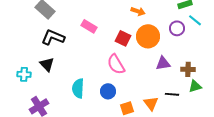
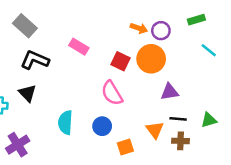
cyan line: (195, 20) -> (209, 50), moved
purple circle: (177, 28) -> (161, 31), moved
brown cross: (188, 69) -> (181, 141), moved
black line: (172, 94) -> (178, 119), moved
orange triangle: (151, 103) -> (155, 130), moved

